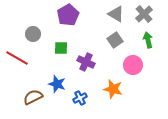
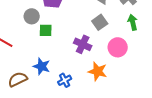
gray circle: (33, 34) -> (32, 16), moved
purple cross: (86, 62) -> (83, 44), moved

